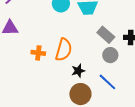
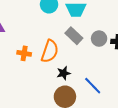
gray rectangle: (106, 35) -> (74, 36), moved
gray circle: (110, 55) -> (99, 39), moved

